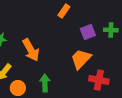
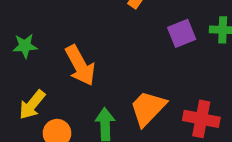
orange trapezoid: (81, 59) -> (148, 108), moved

